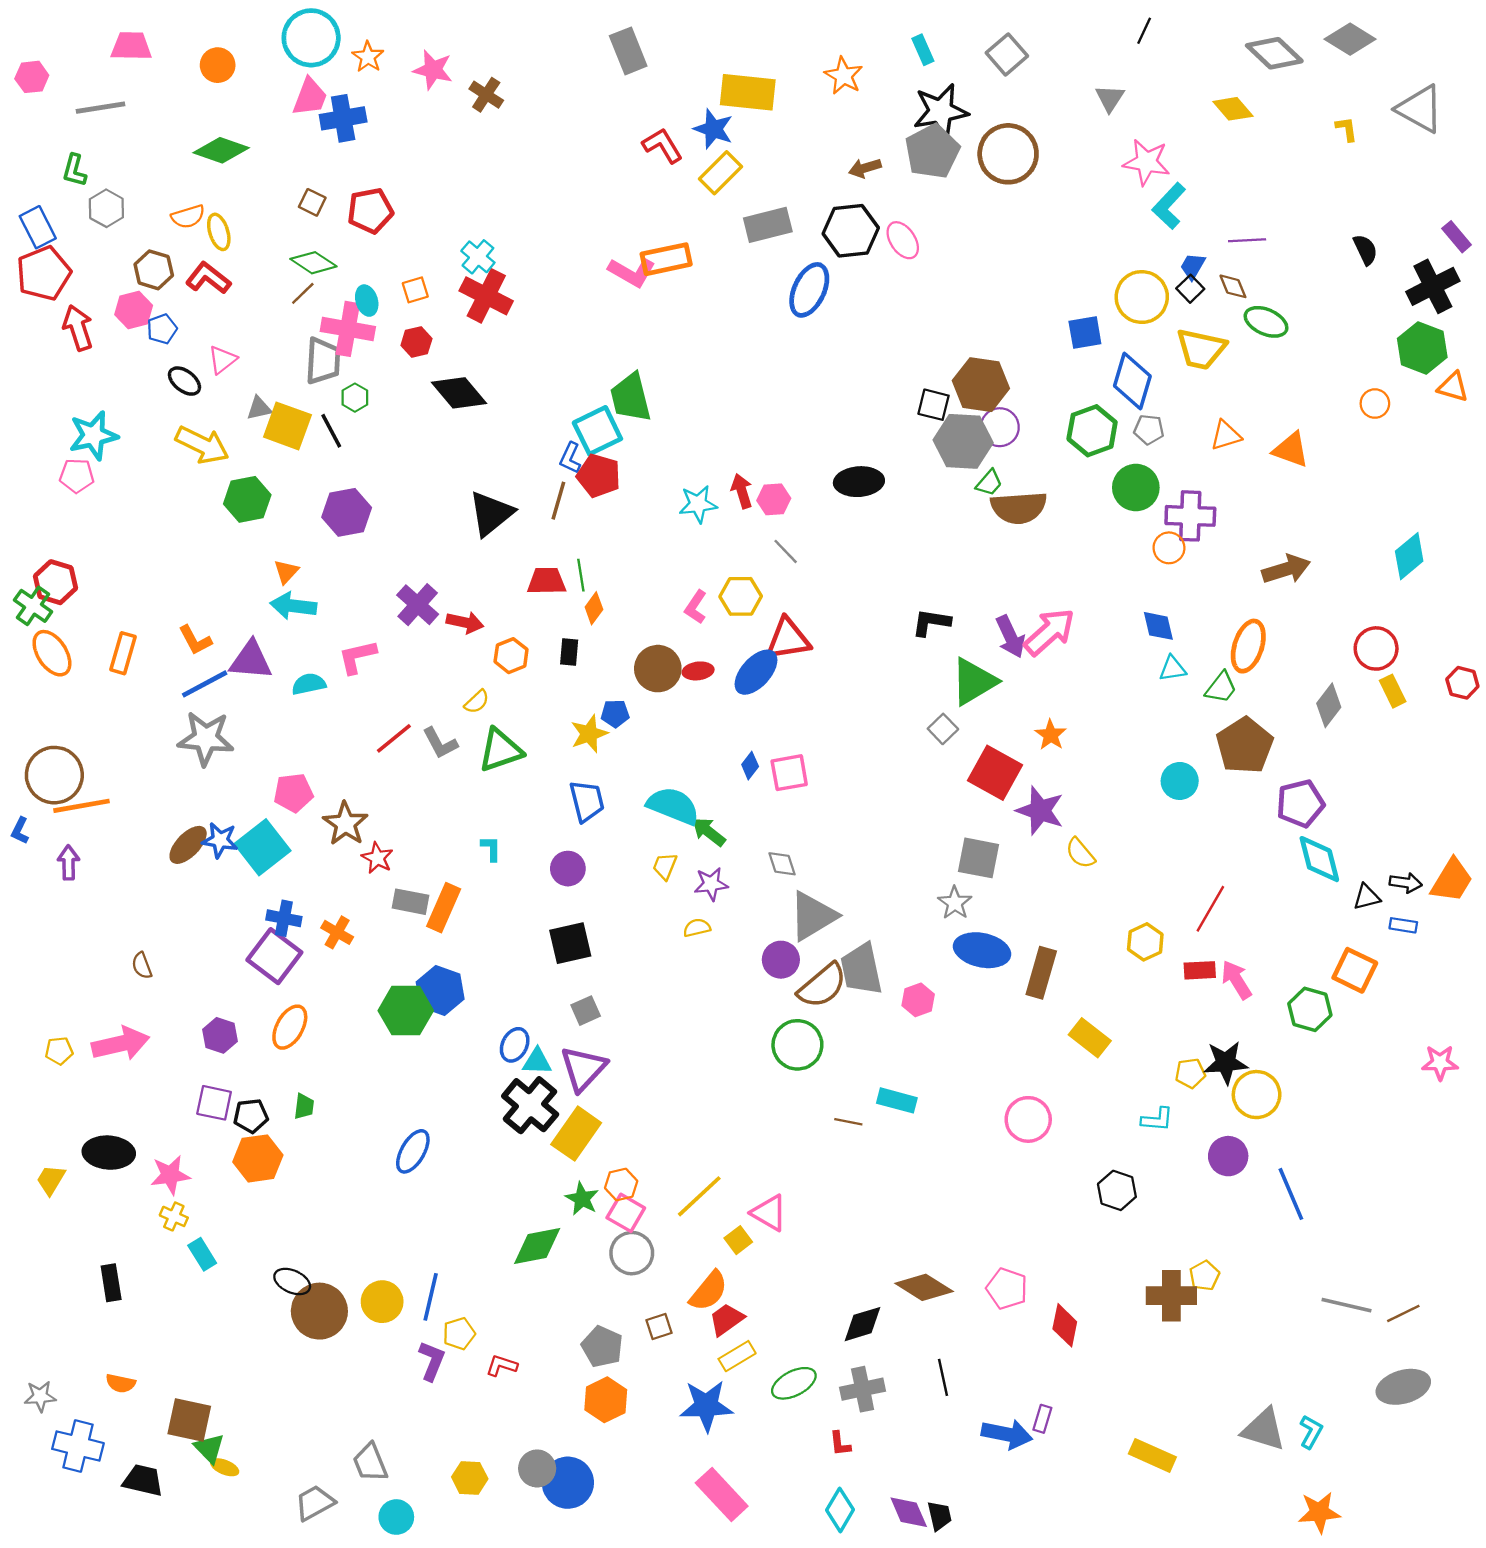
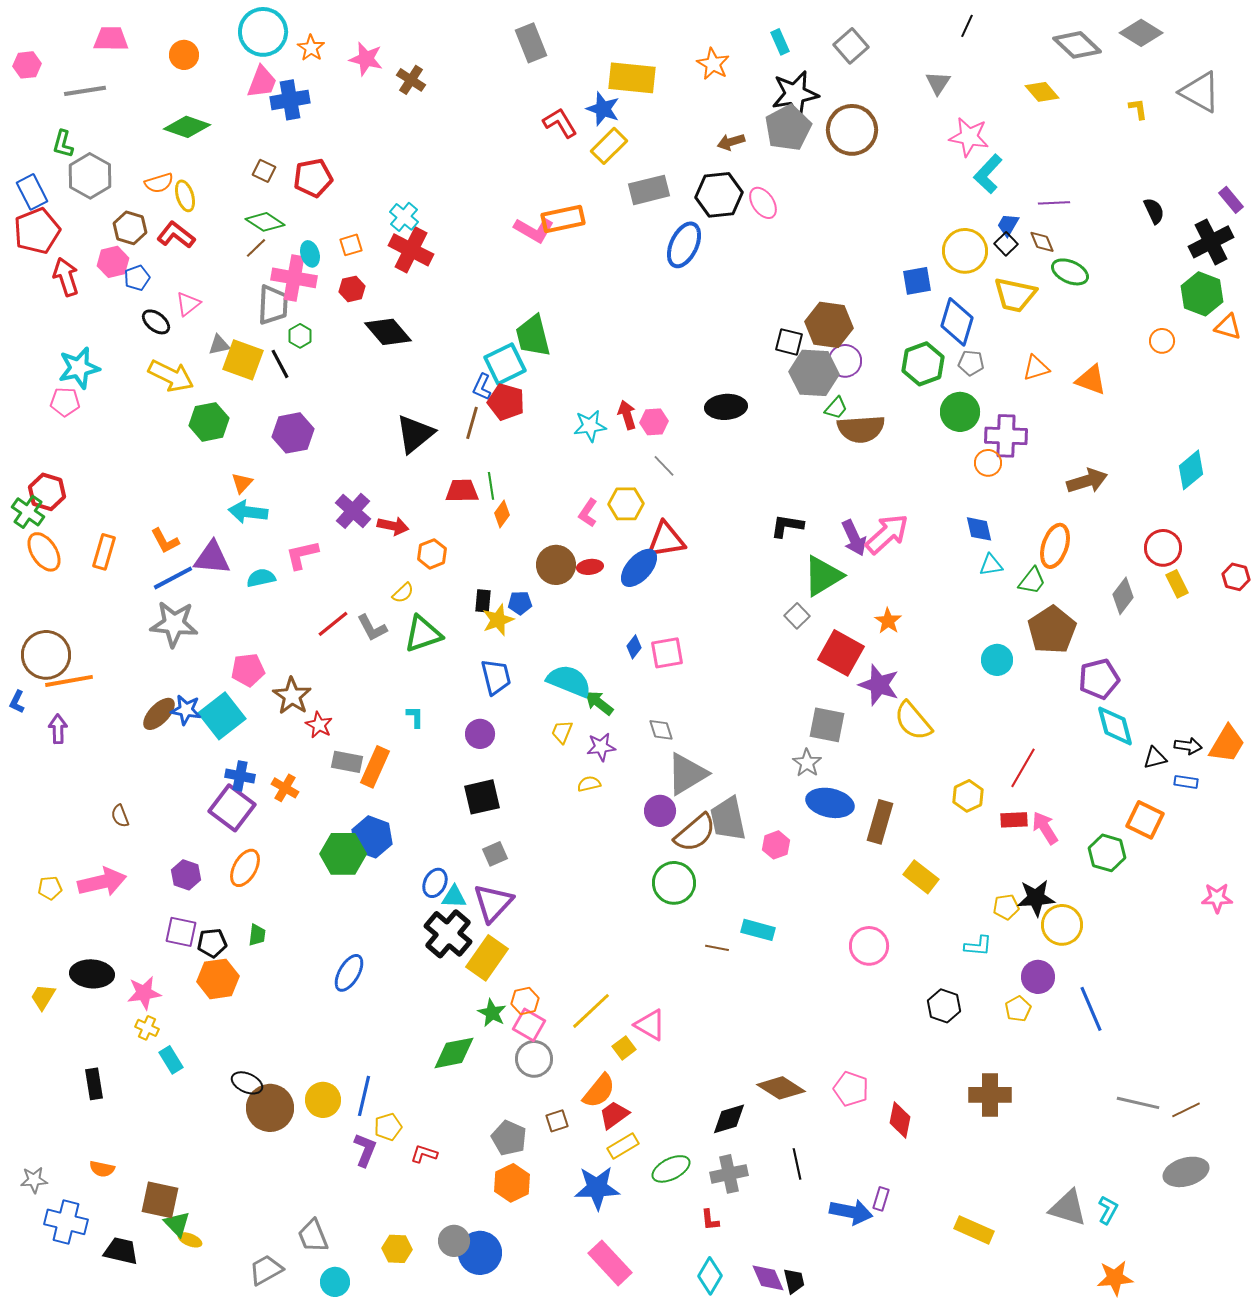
gray hexagon: (106, 208) -> (90, 176), size x1.4
black rectangle: (569, 652) -> (483, 601), moved
yellow semicircle: (1080, 853) -> (913, 721), size x1.5
yellow pentagon: (1204, 1276) -> (1018, 1009), moved

